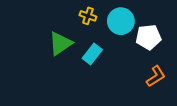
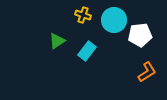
green triangle: (60, 43) -> (57, 41), size x0.7

